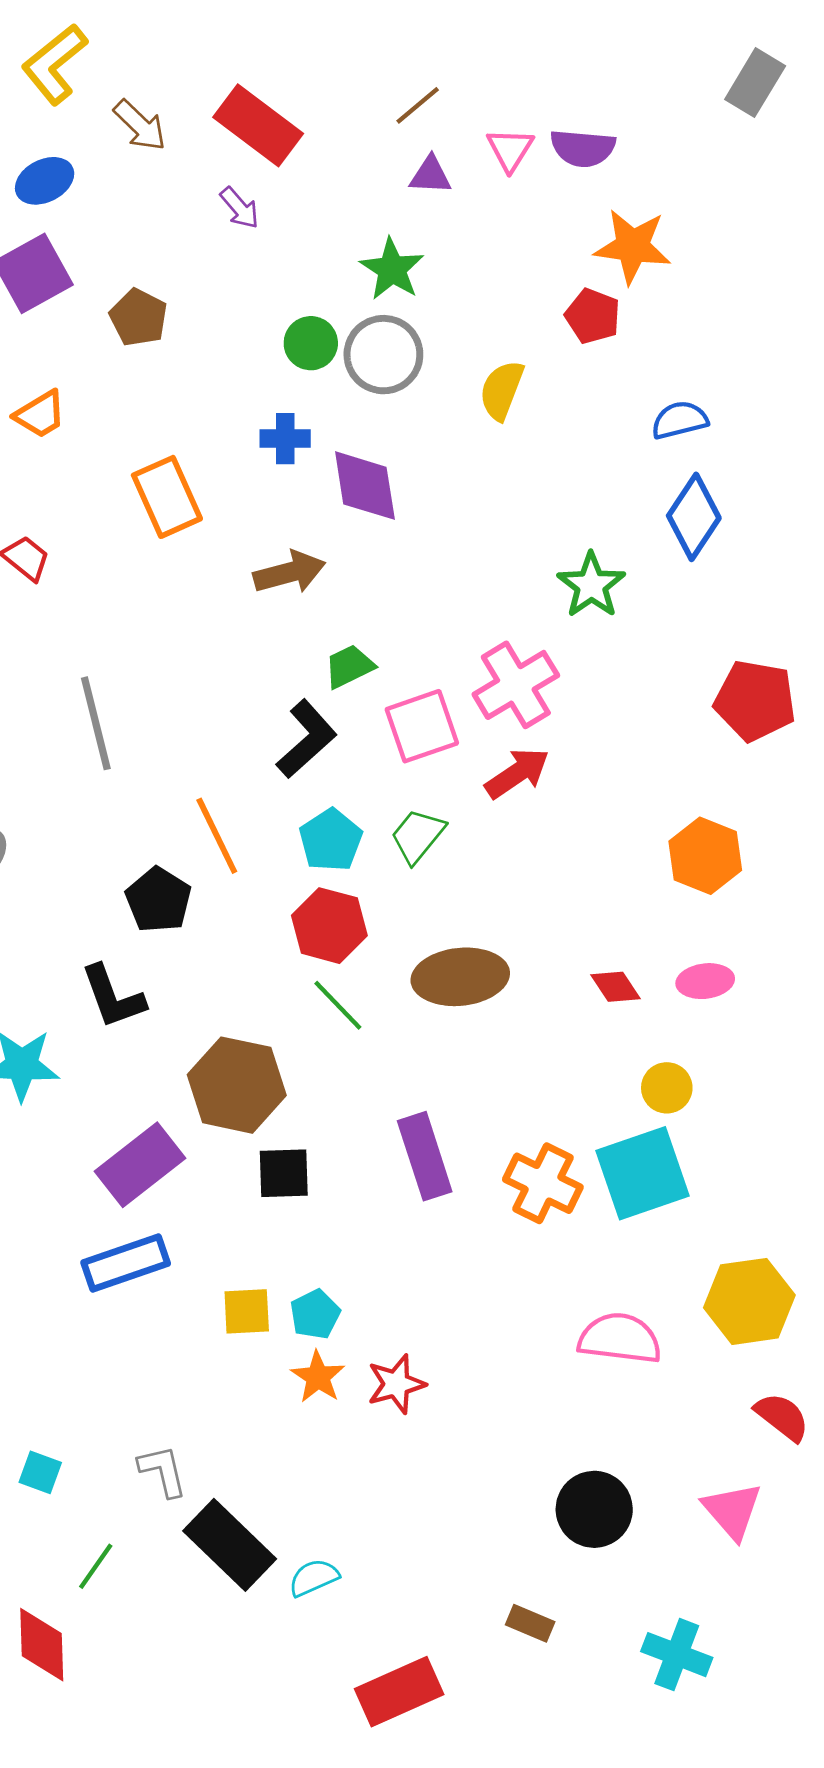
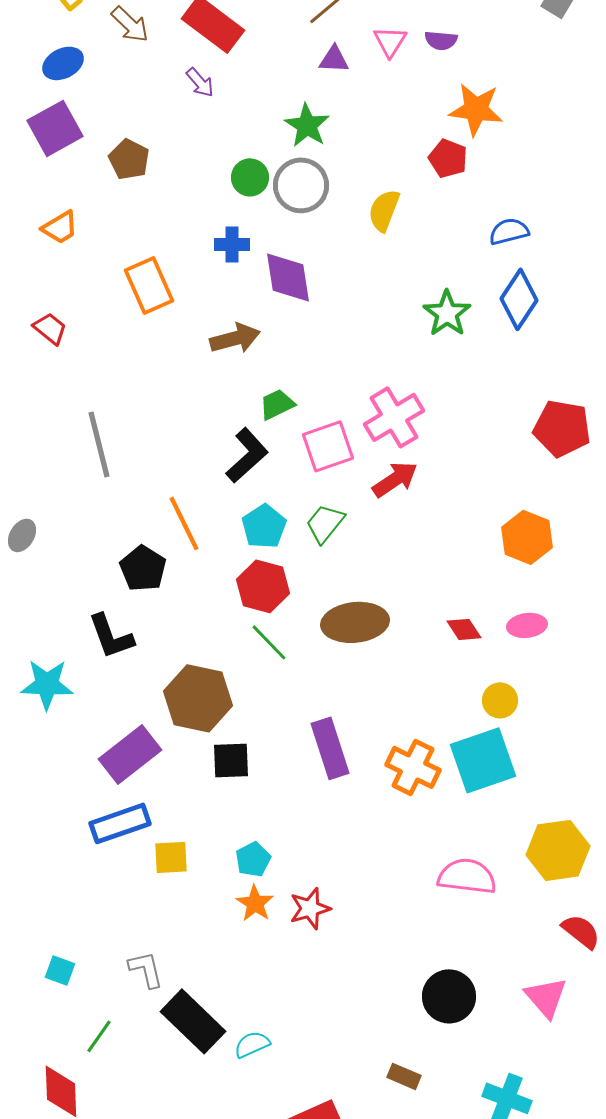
purple semicircle: (583, 148) -> (441, 40), size x0.7
green star: (591, 585) -> (447, 313), moved
yellow square: (247, 1311) -> (171, 857), moved

